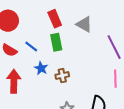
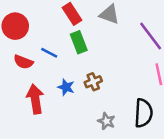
blue star: (41, 68) -> (66, 87), moved

